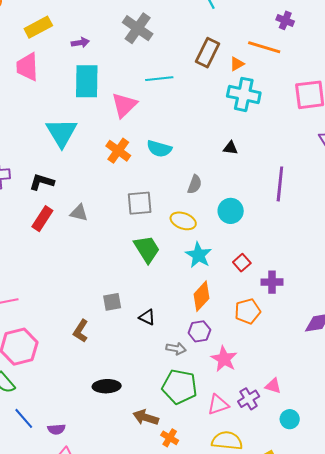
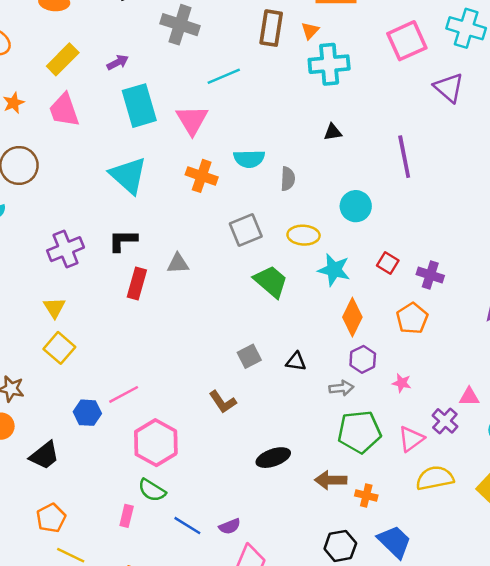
gray semicircle: (195, 184) -> (288, 179), moved
purple cross: (272, 282) -> (430, 275), turned 35
brown L-shape: (81, 331) -> (223, 402), turned -50
pink star: (224, 359) -> (402, 383), size x0.6

